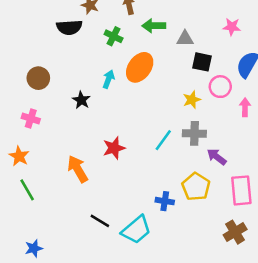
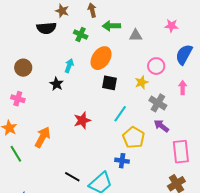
black square: (202, 62) -> (110, 83), moved
cyan arrow: (108, 79) -> (69, 66), moved
pink circle: (220, 87) -> (156, 66), moved
gray cross: (194, 133) -> (158, 103), moved, turned 30
orange arrow: (78, 169) -> (43, 137), moved, turned 60
yellow pentagon: (196, 187) -> (134, 137), moved

